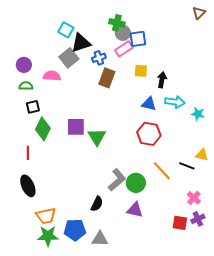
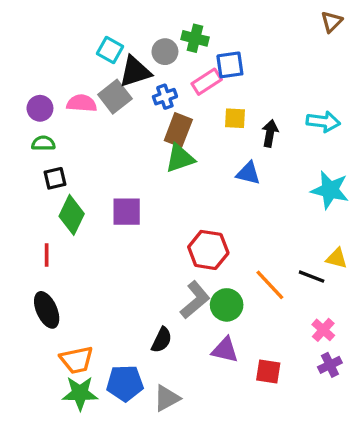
gray circle: (123, 33) -> (165, 52), moved
pink semicircle: (52, 76) -> (82, 103), moved
cyan arrow: (175, 102) -> (323, 122), moved
cyan star: (198, 114) -> (330, 190), size x1.6
red hexagon: (149, 134) -> (208, 250), moved
green triangle: (97, 137) -> (180, 158), moved, turned 42
red square: (180, 223) -> (268, 372), moved
gray triangle: (100, 239) -> (167, 398), turned -30

